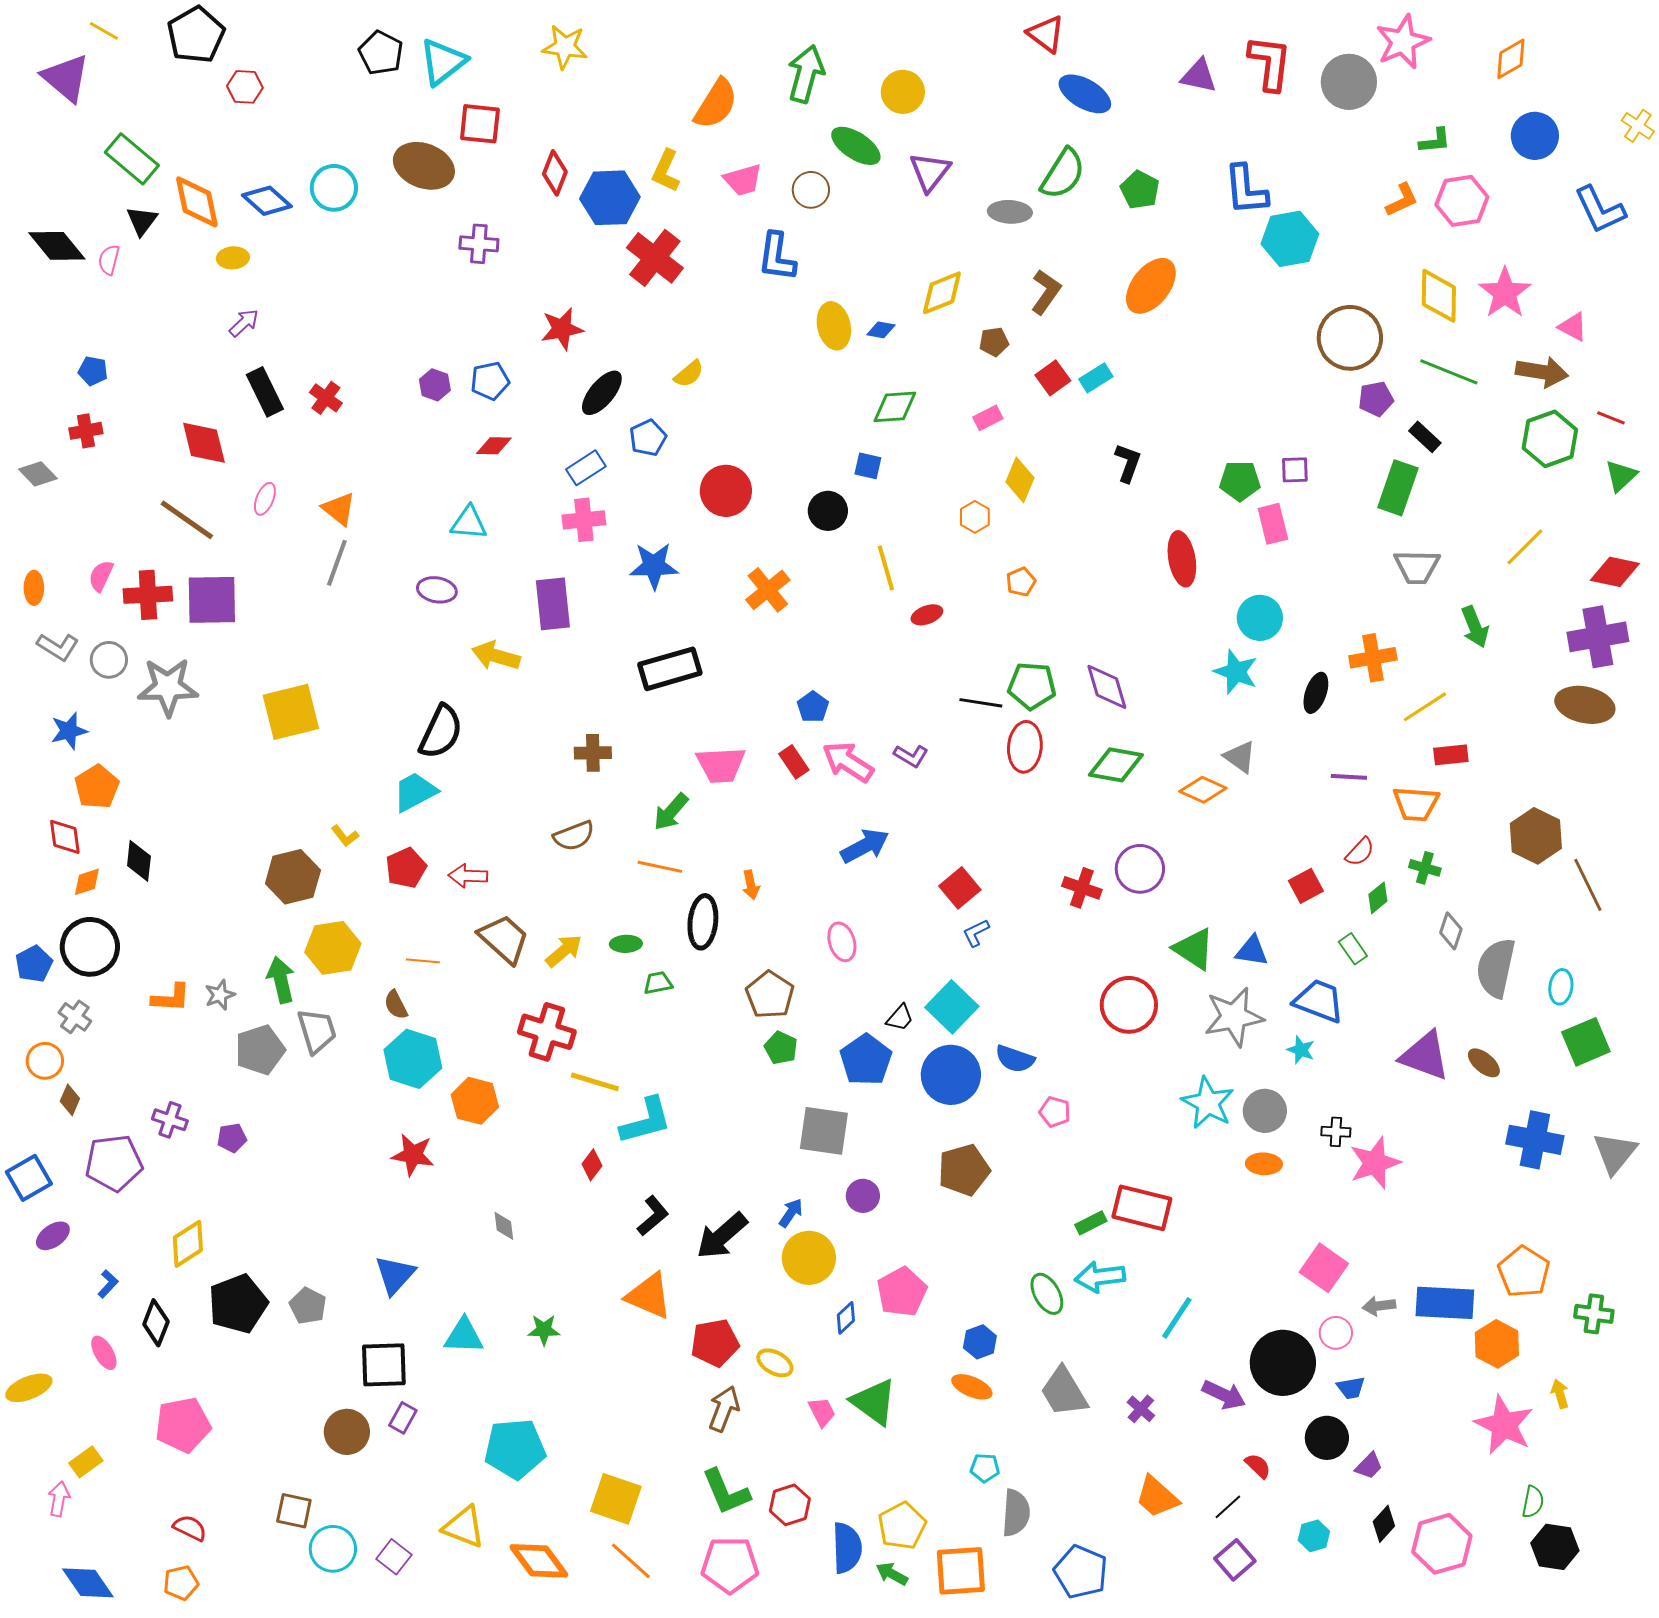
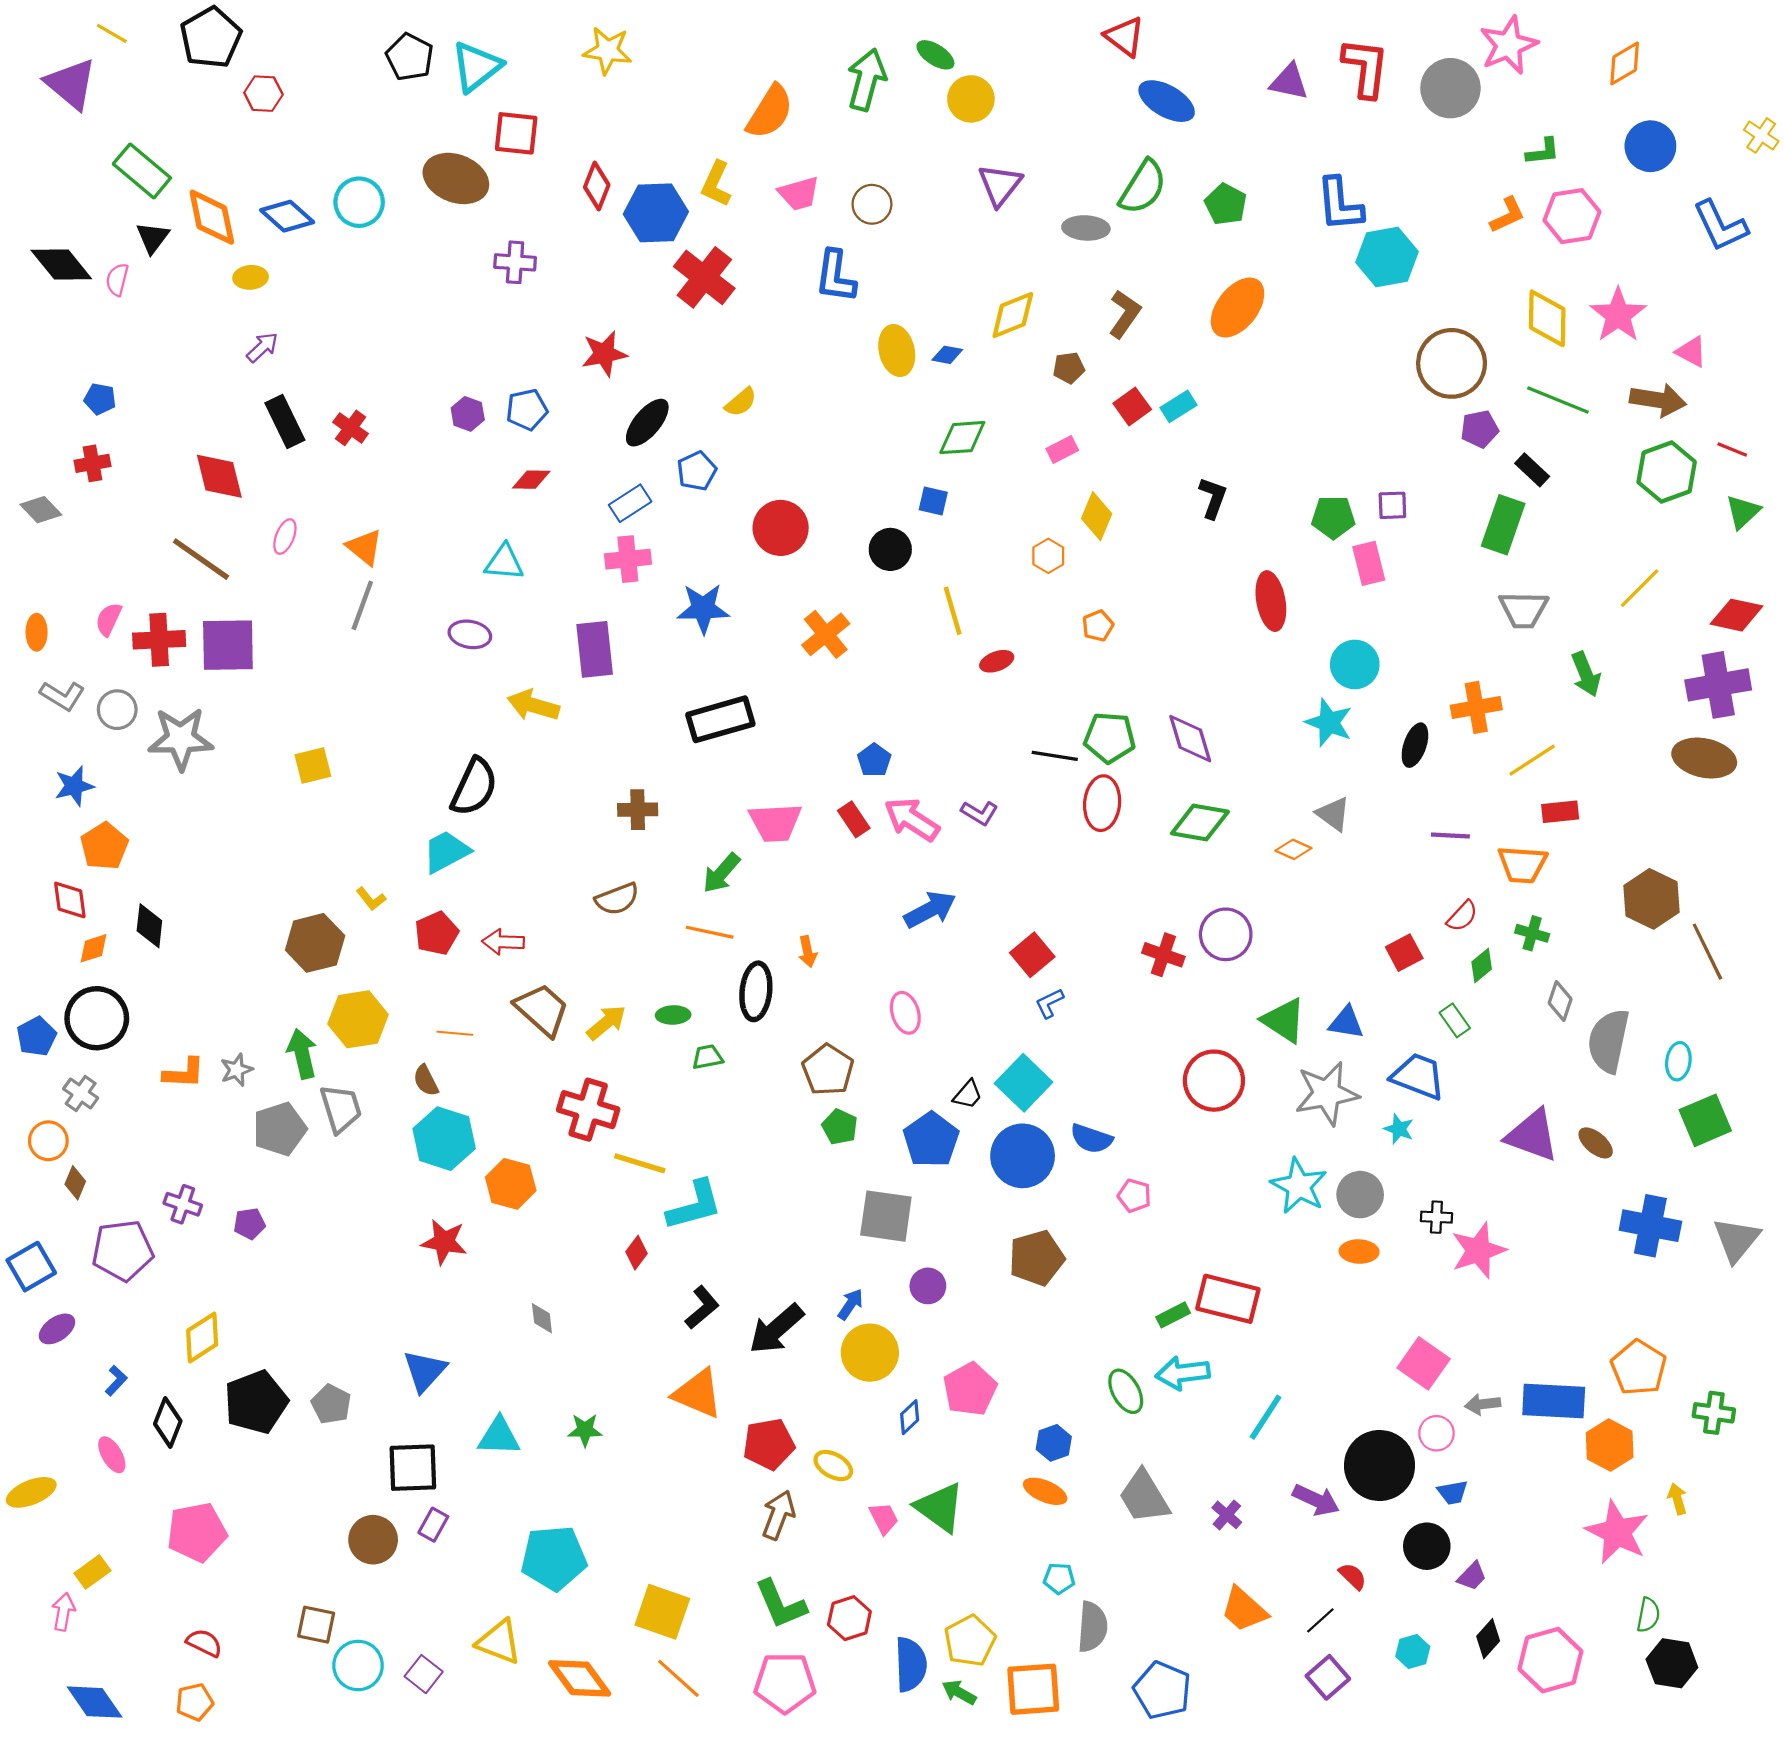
green ellipse: (856, 146) -> (935, 55), moved, size x0.7
yellow square: (291, 712) -> (313, 766), size x0.6
orange diamond: (1203, 790) -> (1293, 849), size x0.7

